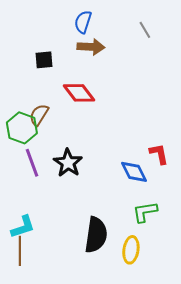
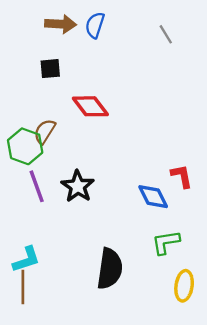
brown arrow: (91, 47) -> (61, 24), moved
yellow ellipse: (131, 250) -> (184, 286), moved

